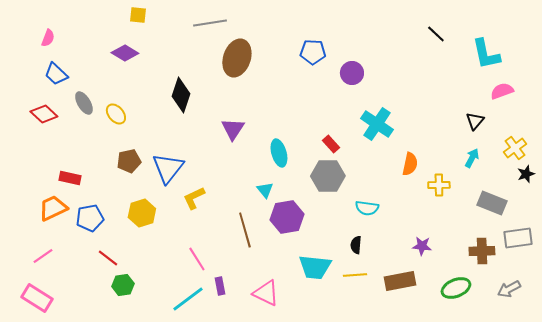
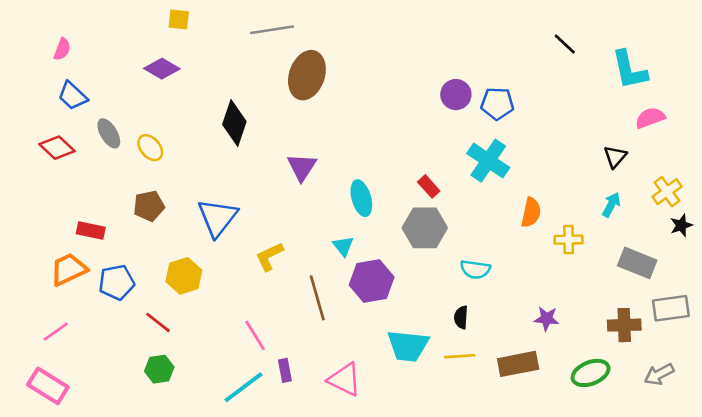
blue pentagon: (313, 52) -> (497, 104), moved
brown pentagon: (129, 161) -> (149, 206), moved
yellow L-shape: (194, 198) -> (269, 256), moved
red line: (108, 258) -> (158, 322), moved

